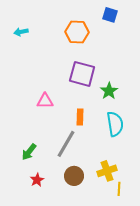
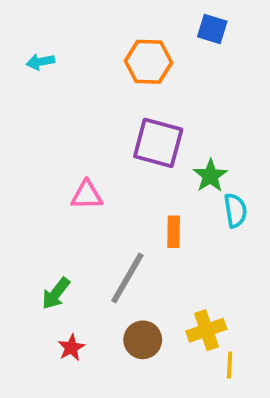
orange rectangle: (80, 117) -> (174, 232), moved
cyan semicircle: (115, 124) -> (235, 210), moved, size x0.7

